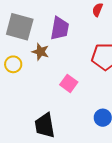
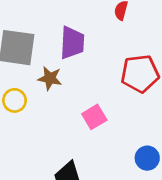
pink square: (69, 83) -> (94, 117), turned 30

